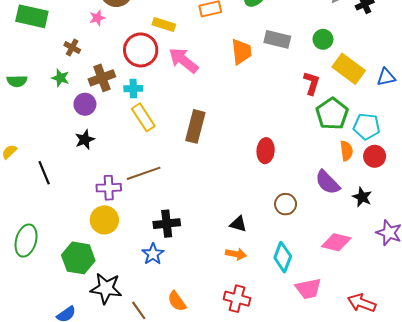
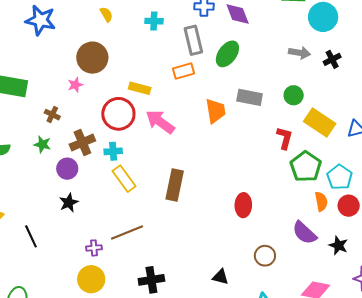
cyan pentagon: (367, 126) -> (340, 177), turned 30
purple cross: (109, 188) -> (94, 248), size x0.7

